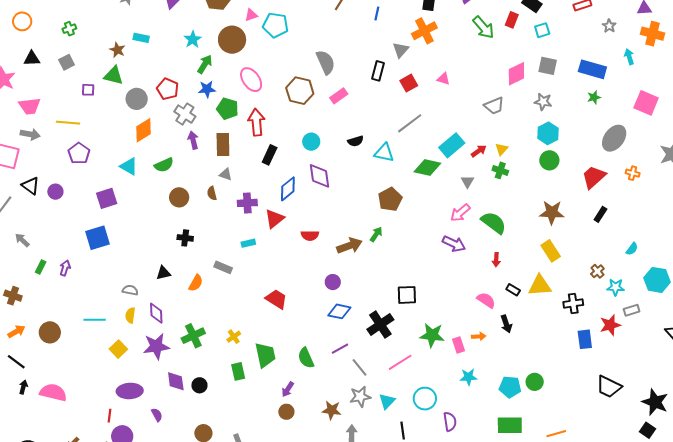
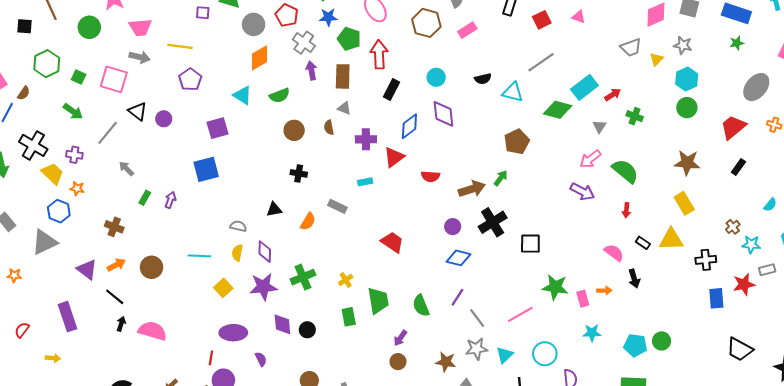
yellow triangle: (502, 149) -> (656, 59), moved
black cross: (380, 324) -> (493, 222), moved
purple line: (340, 349) -> (457, 297), turned -30

